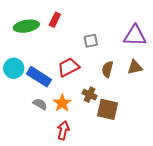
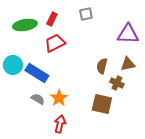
gray square: (91, 41) -> (86, 14), moved
red trapezoid: (69, 67) -> (55, 43), moved
brown cross: (90, 95) -> (117, 83), moved

